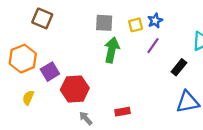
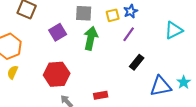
black rectangle: (179, 67) -> (137, 62), moved
purple square: (50, 72) -> (58, 32), moved
yellow semicircle: (28, 98) -> (13, 72), moved

